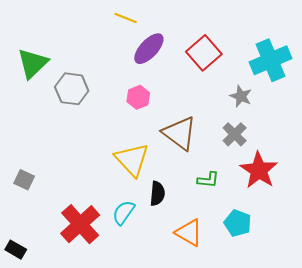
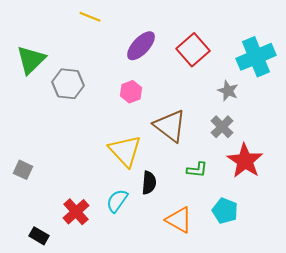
yellow line: (126, 18) -> (90, 17), moved
red cross: (80, 224) -> (76, 212), size x0.7
black rectangle: (16, 250) -> (39, 236), moved

